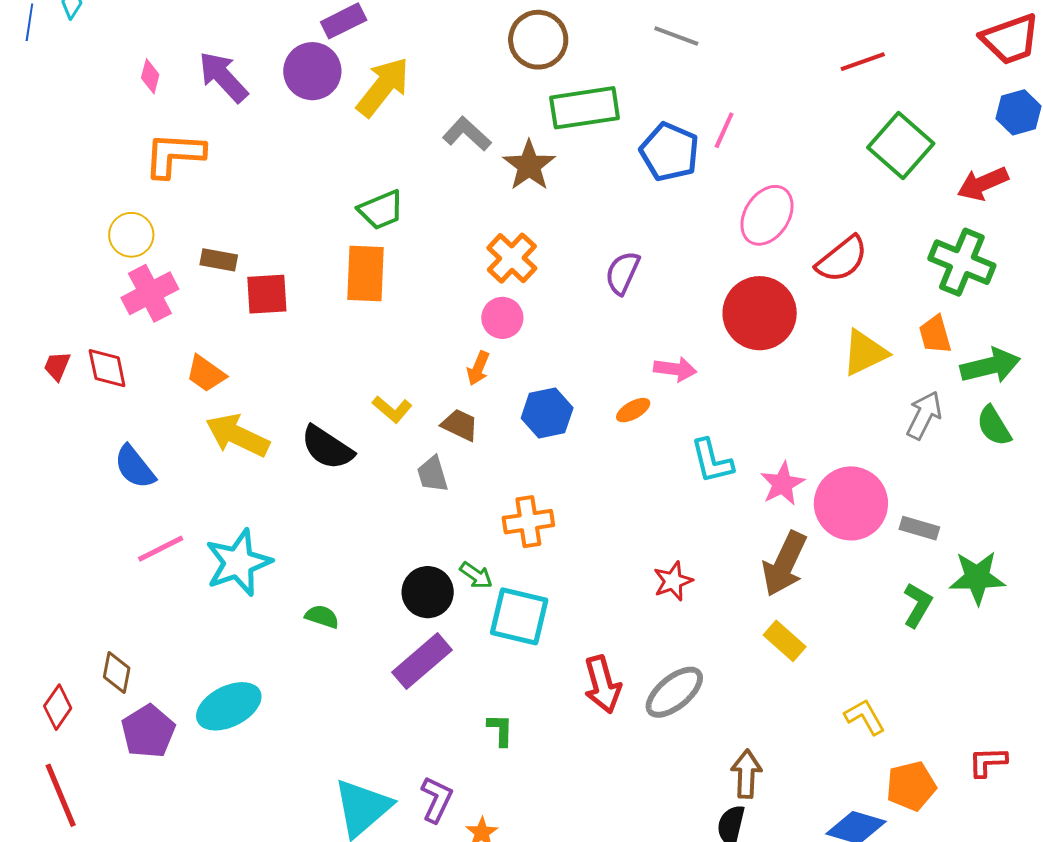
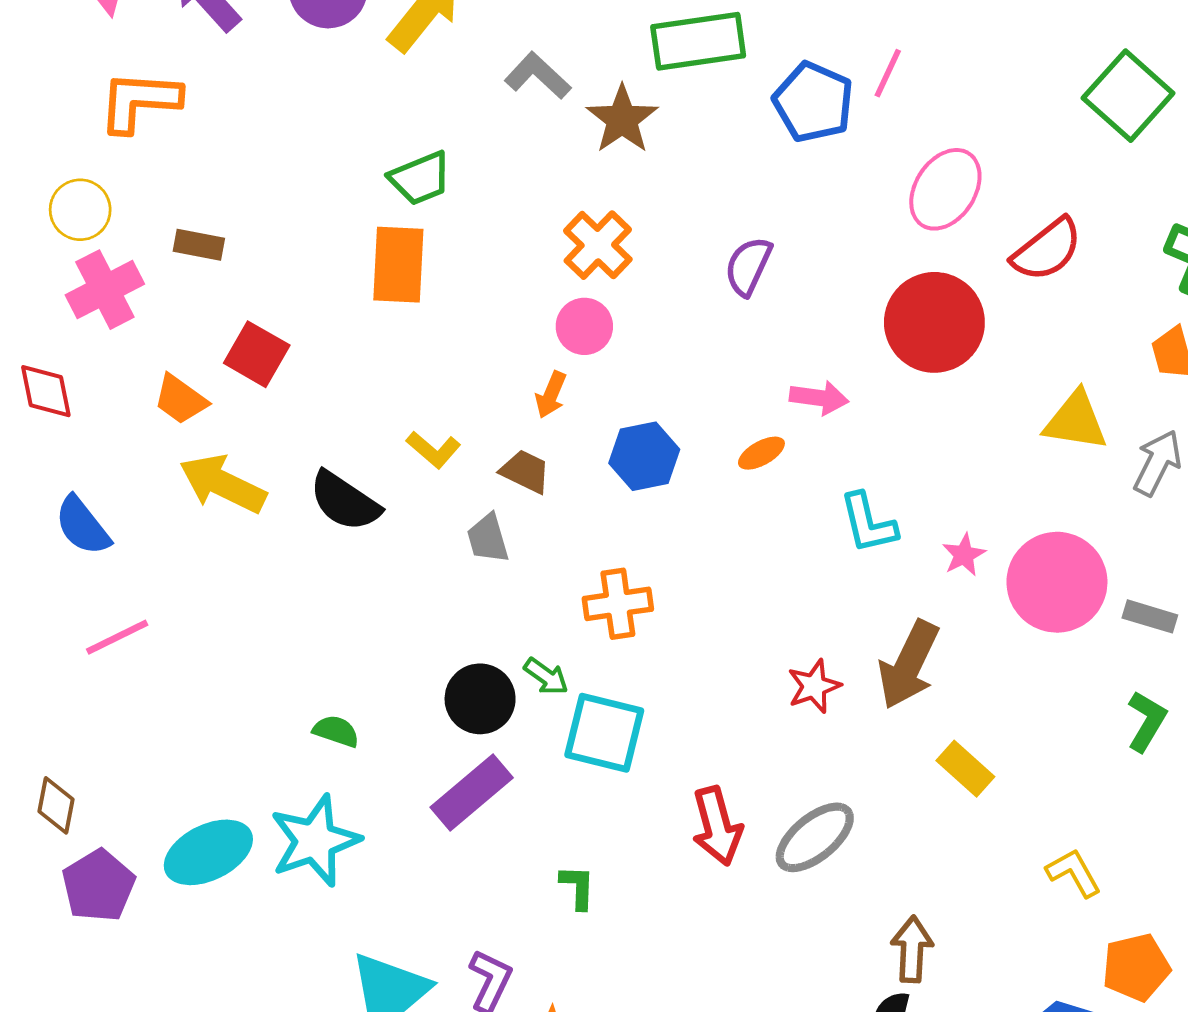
red square: (267, 294) -> (257, 354), moved, turned 33
yellow triangle: (865, 353) -> (1076, 421), moved, turned 34
pink star: (782, 484) -> (964, 555), size x0.7
cyan star: (238, 563) -> (315, 841), moved
brown arrow: (784, 564) -> (909, 665), moved

